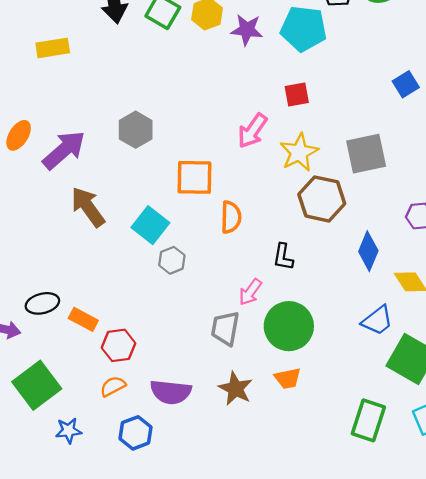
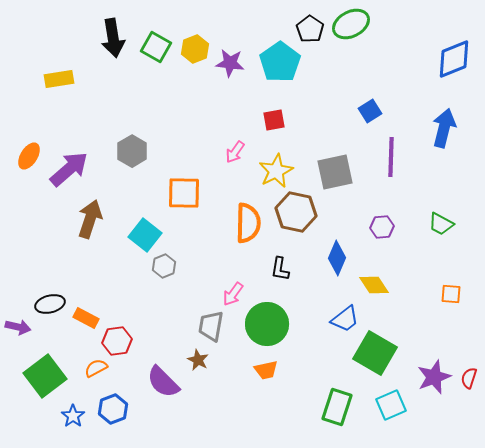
cyan pentagon: (304, 29) -> (280, 62), turned 30
pink arrow: (252, 131) -> (235, 152), size x0.7
brown arrow: (88, 207) -> (90, 219), turned 54
orange semicircle: (231, 217) -> (248, 223), moved, size x1.4
black L-shape: (283, 257) -> (280, 269), moved
orange semicircle: (113, 386) -> (96, 368), moved
brown star: (235, 389) -> (198, 360), moved, size x0.7
purple semicircle: (171, 392) -> (163, 382), turned 39
blue star: (69, 431) -> (73, 416), turned -30
blue hexagon: (136, 433) -> (113, 409), moved

